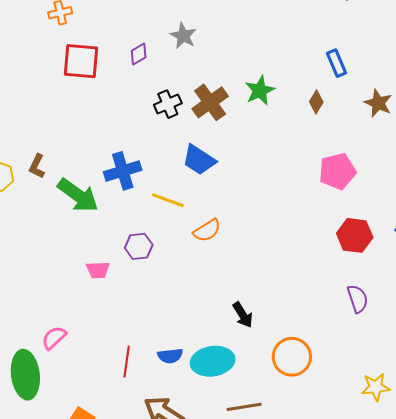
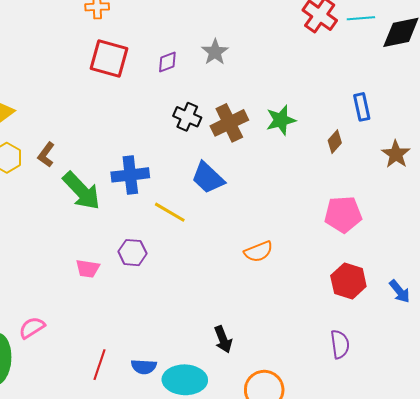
black cross: (168, 104) -> (187, 117), turned 36
orange semicircle: (207, 230) -> (258, 252), moved

